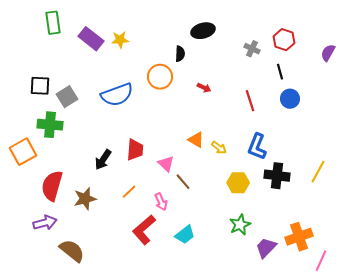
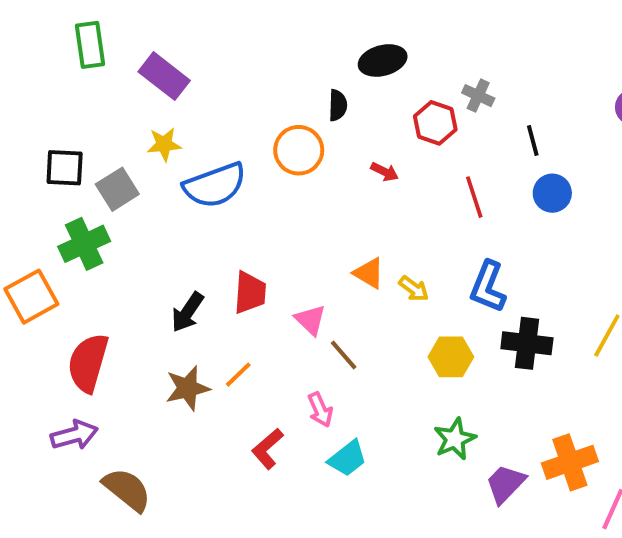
yellow star: (120, 40) -> (164, 144), moved
red hexagon: (284, 40) -> (435, 123), moved
green cross: (50, 125) -> (84, 244), turned -30
brown star: (85, 199) -> (188, 388), moved
pink arrow: (161, 202) -> (320, 410), moved
red L-shape: (144, 230) -> (267, 449), size x0.7

